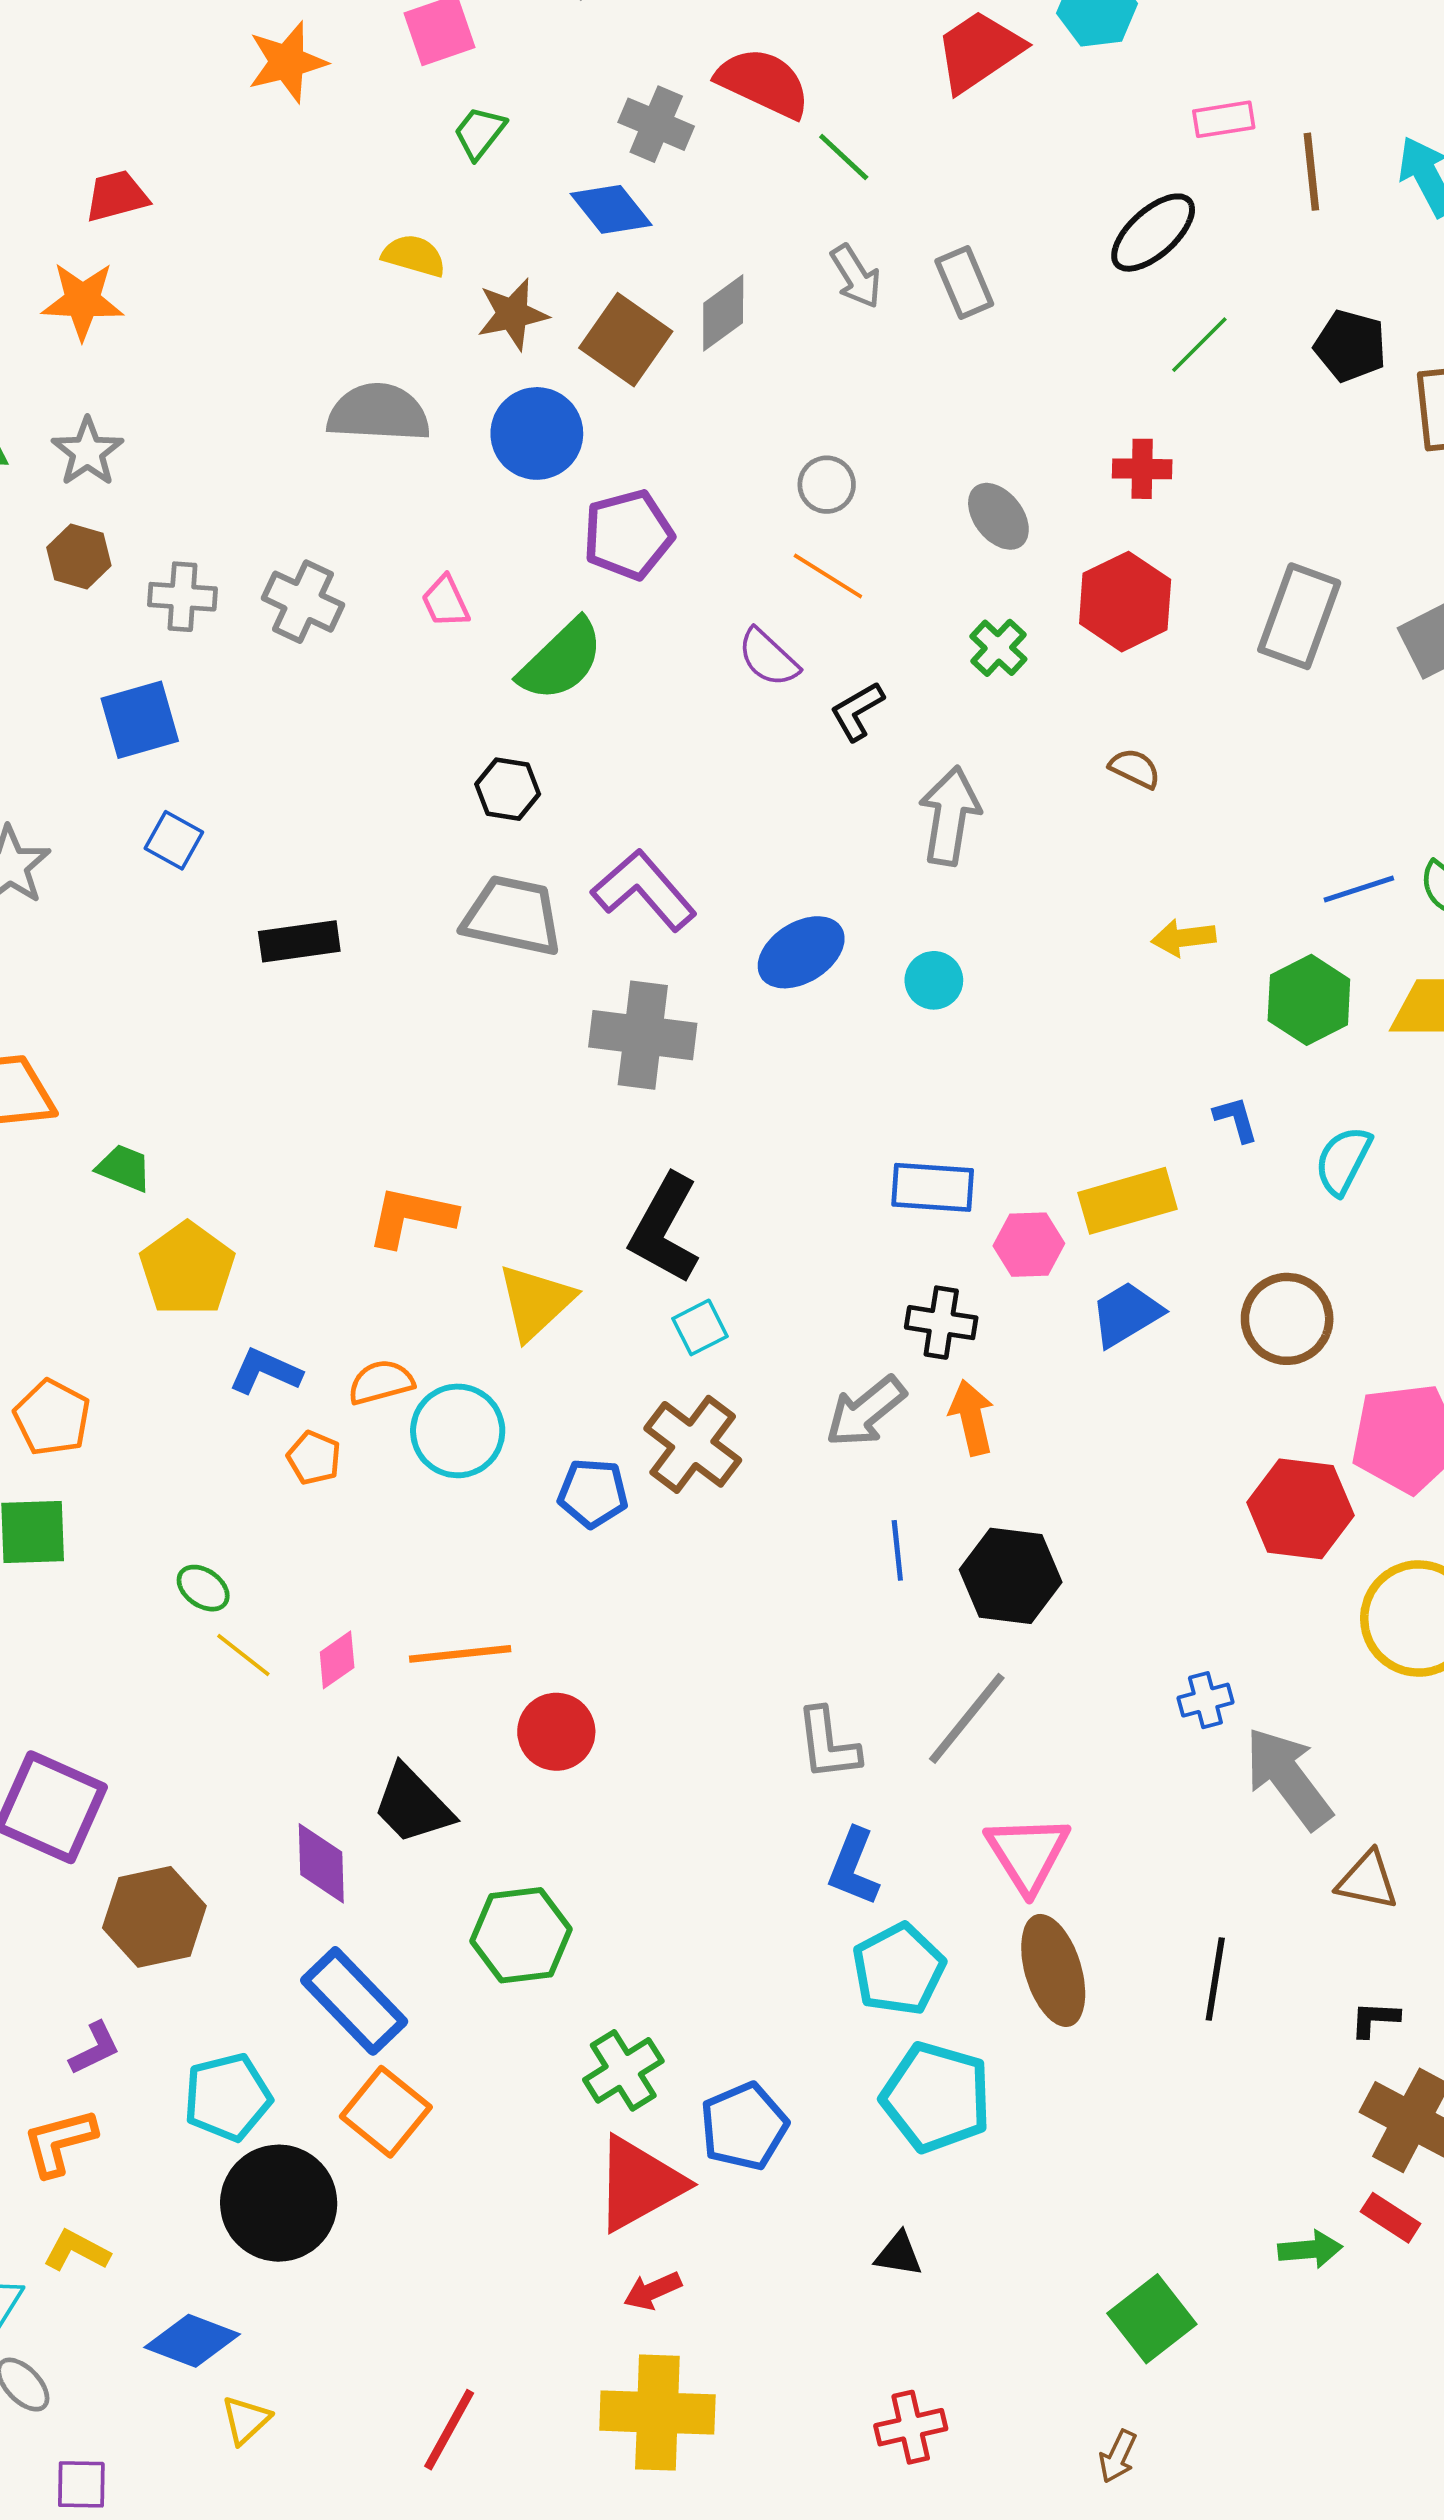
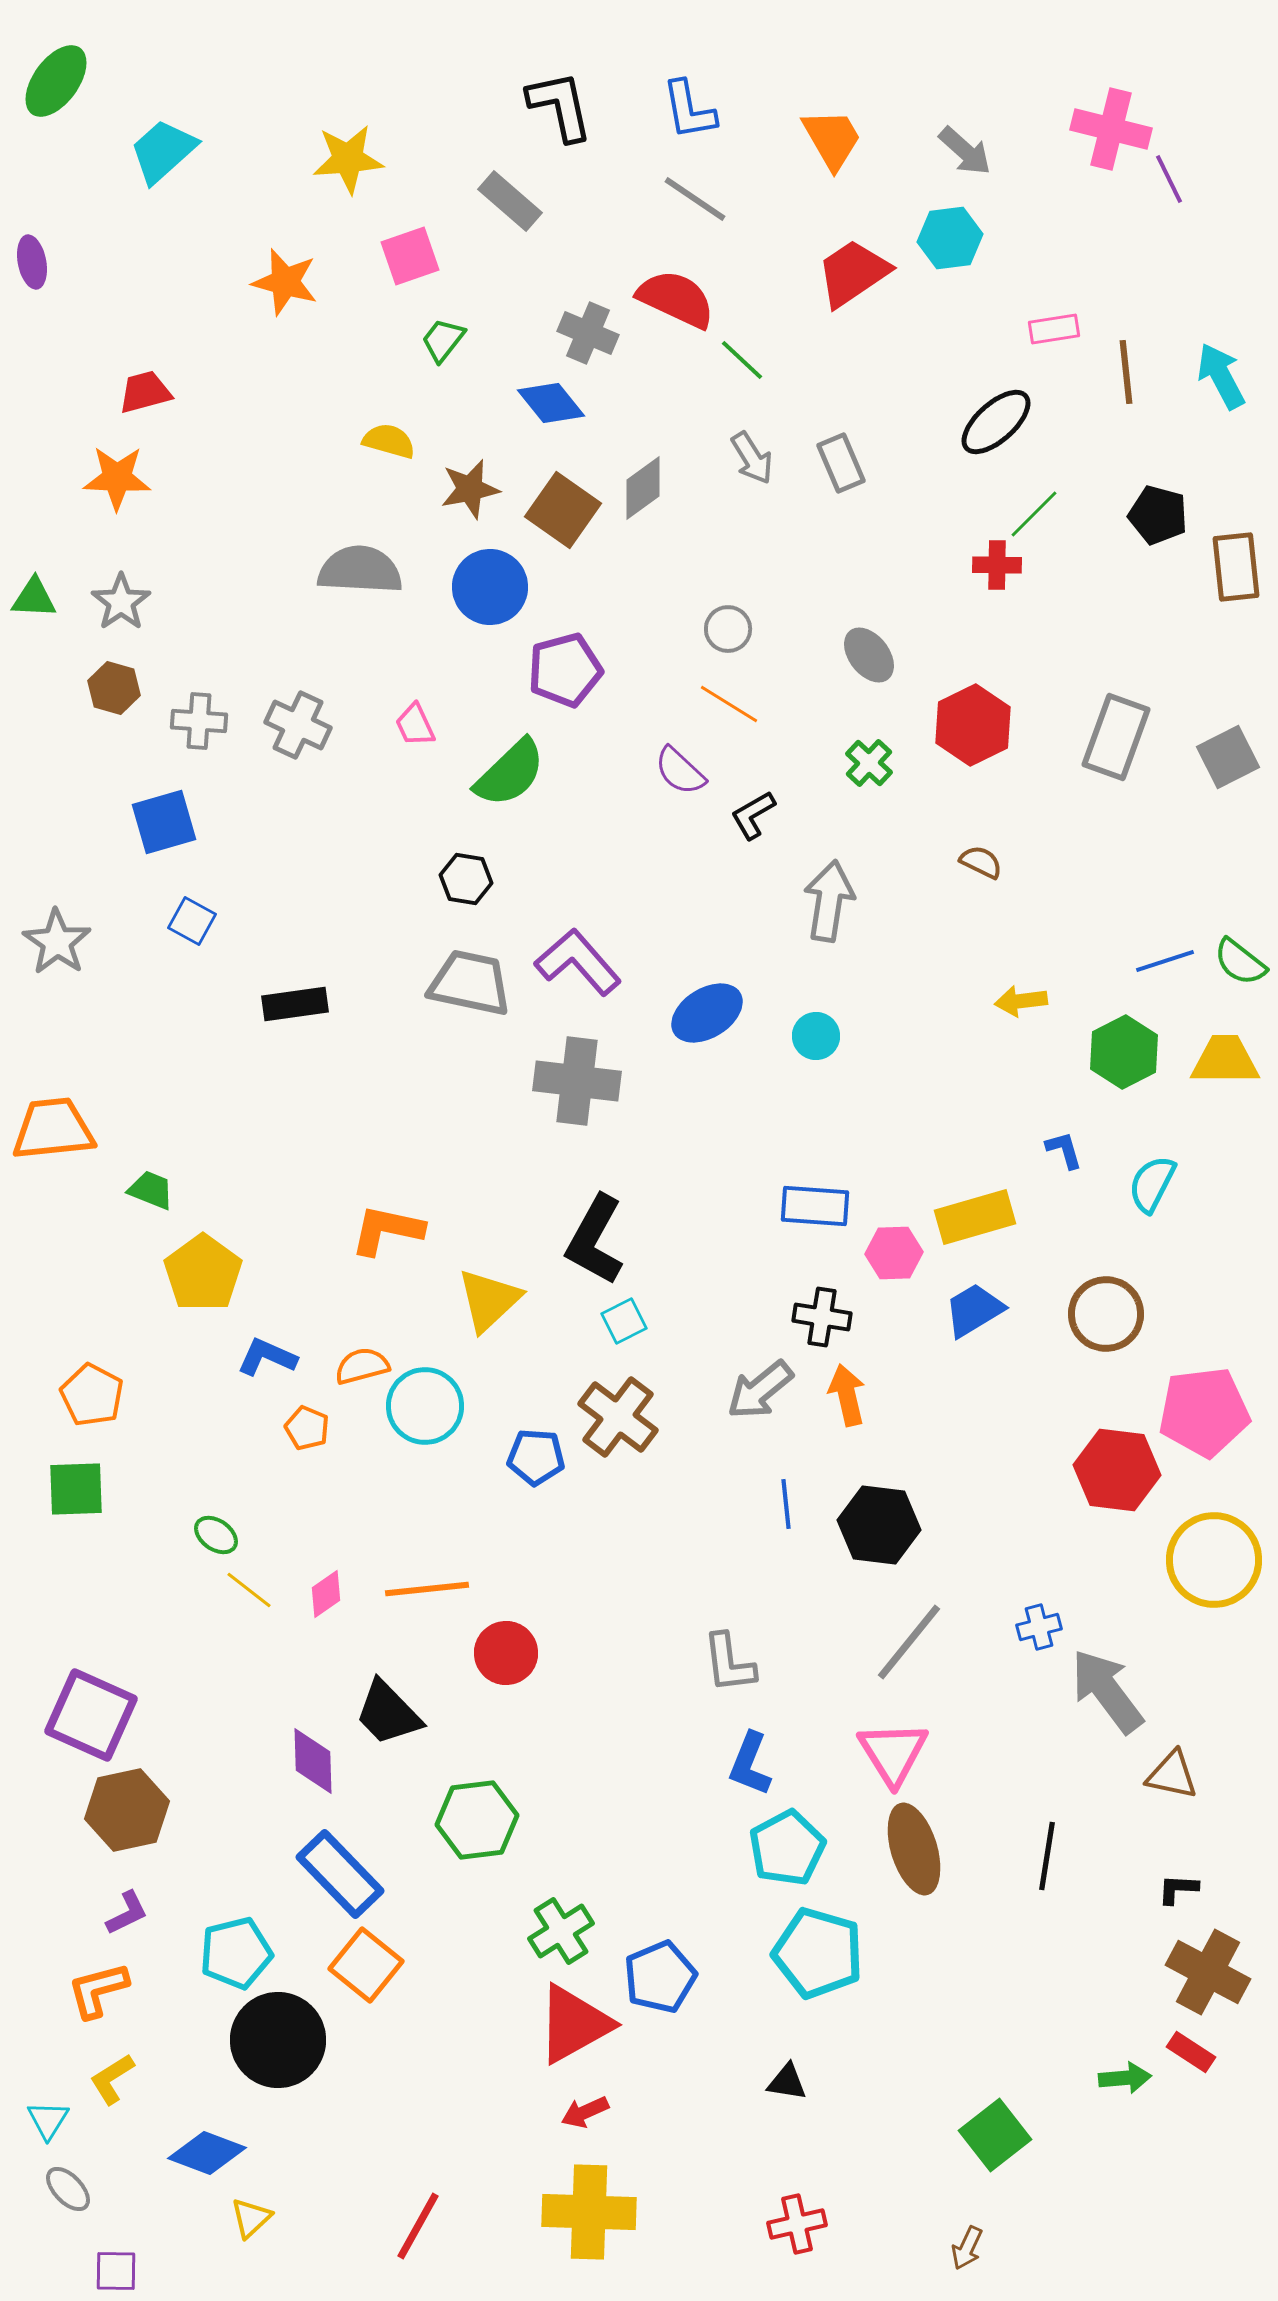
orange star: (287, 62) -> (285, 282), turned 30
red cross: (1142, 469) -> (997, 565), moved
gray line: (967, 1718) -> (909, 1642), moved
brown hexagon: (154, 1917) -> (127, 1810), moved
yellow L-shape: (76, 2251) -> (112, 2079), turned -60

